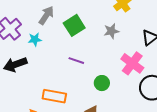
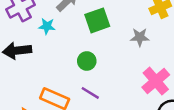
purple line: (76, 61) -> (90, 93), moved
green circle: (102, 83) -> (87, 61), moved

